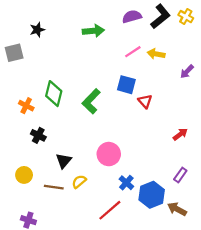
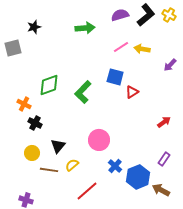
green diamond: (54, 94) -> (49, 85), turned 55
red triangle: (145, 101) -> (132, 92), turned 40
orange cross: (26, 106) -> (24, 104), moved
yellow circle: (24, 175) -> (32, 153), moved
red line: (110, 210) -> (87, 191), moved

